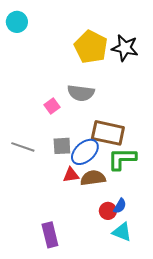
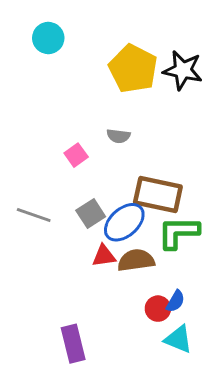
cyan circle: (17, 22) -> (48, 38), moved
gray semicircle: (81, 93) -> (118, 136), size x0.6
gray square: (62, 146) -> (91, 213), turned -30

